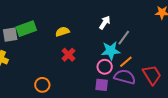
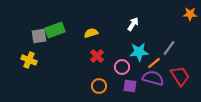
gray line: (124, 38) -> (169, 48), moved
pink circle: (105, 67) -> (122, 67), moved
orange circle: (42, 85) -> (99, 86), moved

